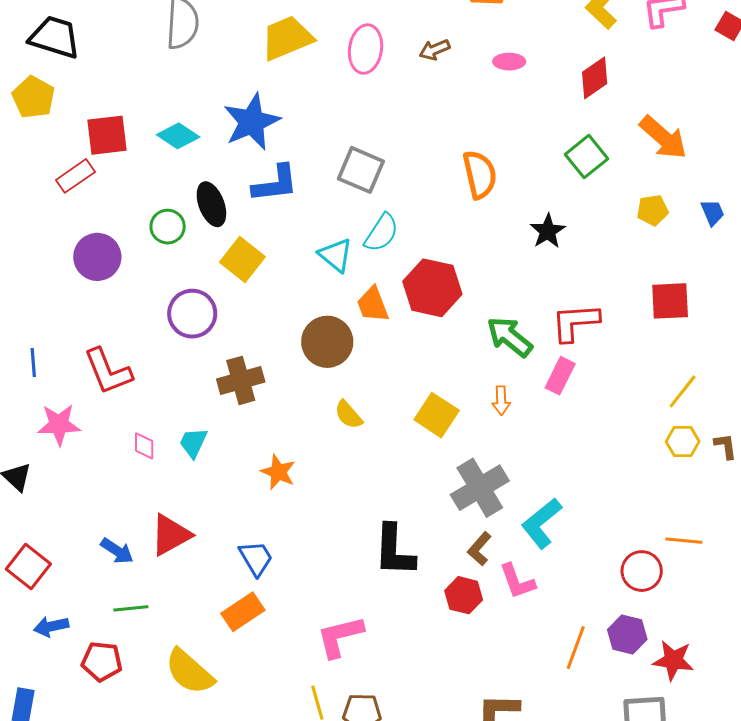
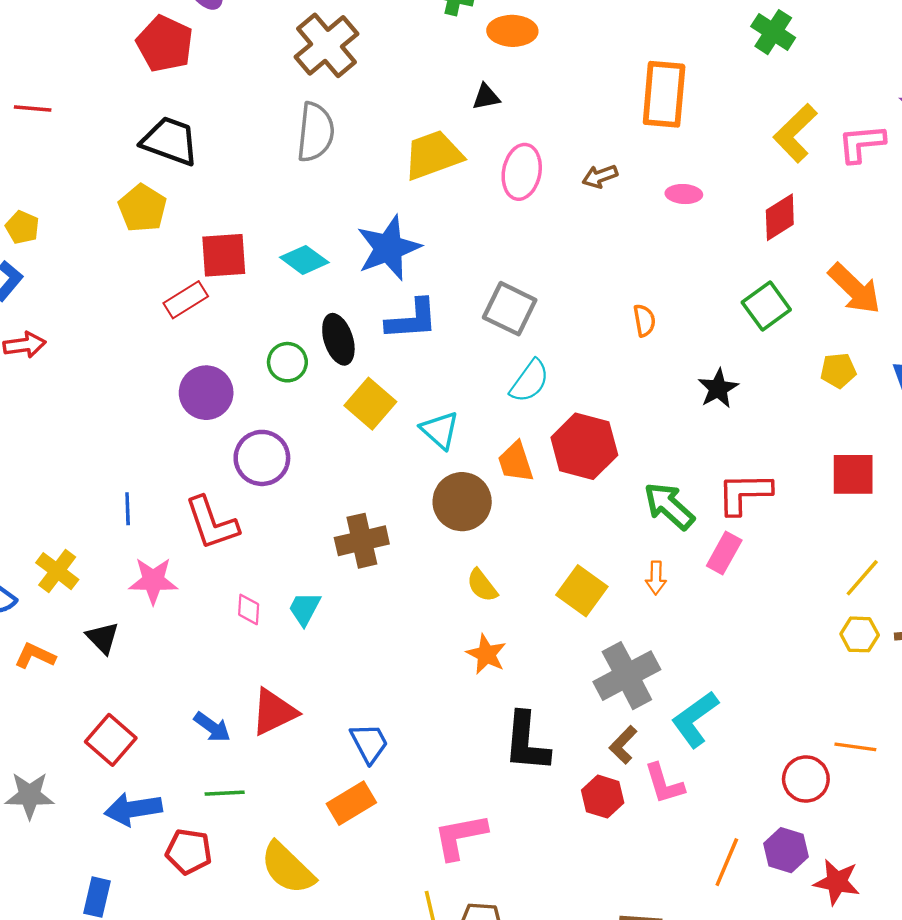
orange semicircle: (480, 175) -> (644, 320), size x0.6
cyan triangle: (336, 255) -> (440, 430), moved
purple circle: (192, 314) -> (262, 458), moved
orange star: (278, 472) -> (486, 654), moved
blue arrow: (51, 626) -> (133, 809), size x1.4

